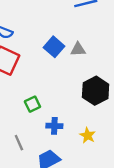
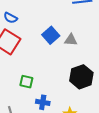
green square: (32, 104) -> (26, 82), turned 32

